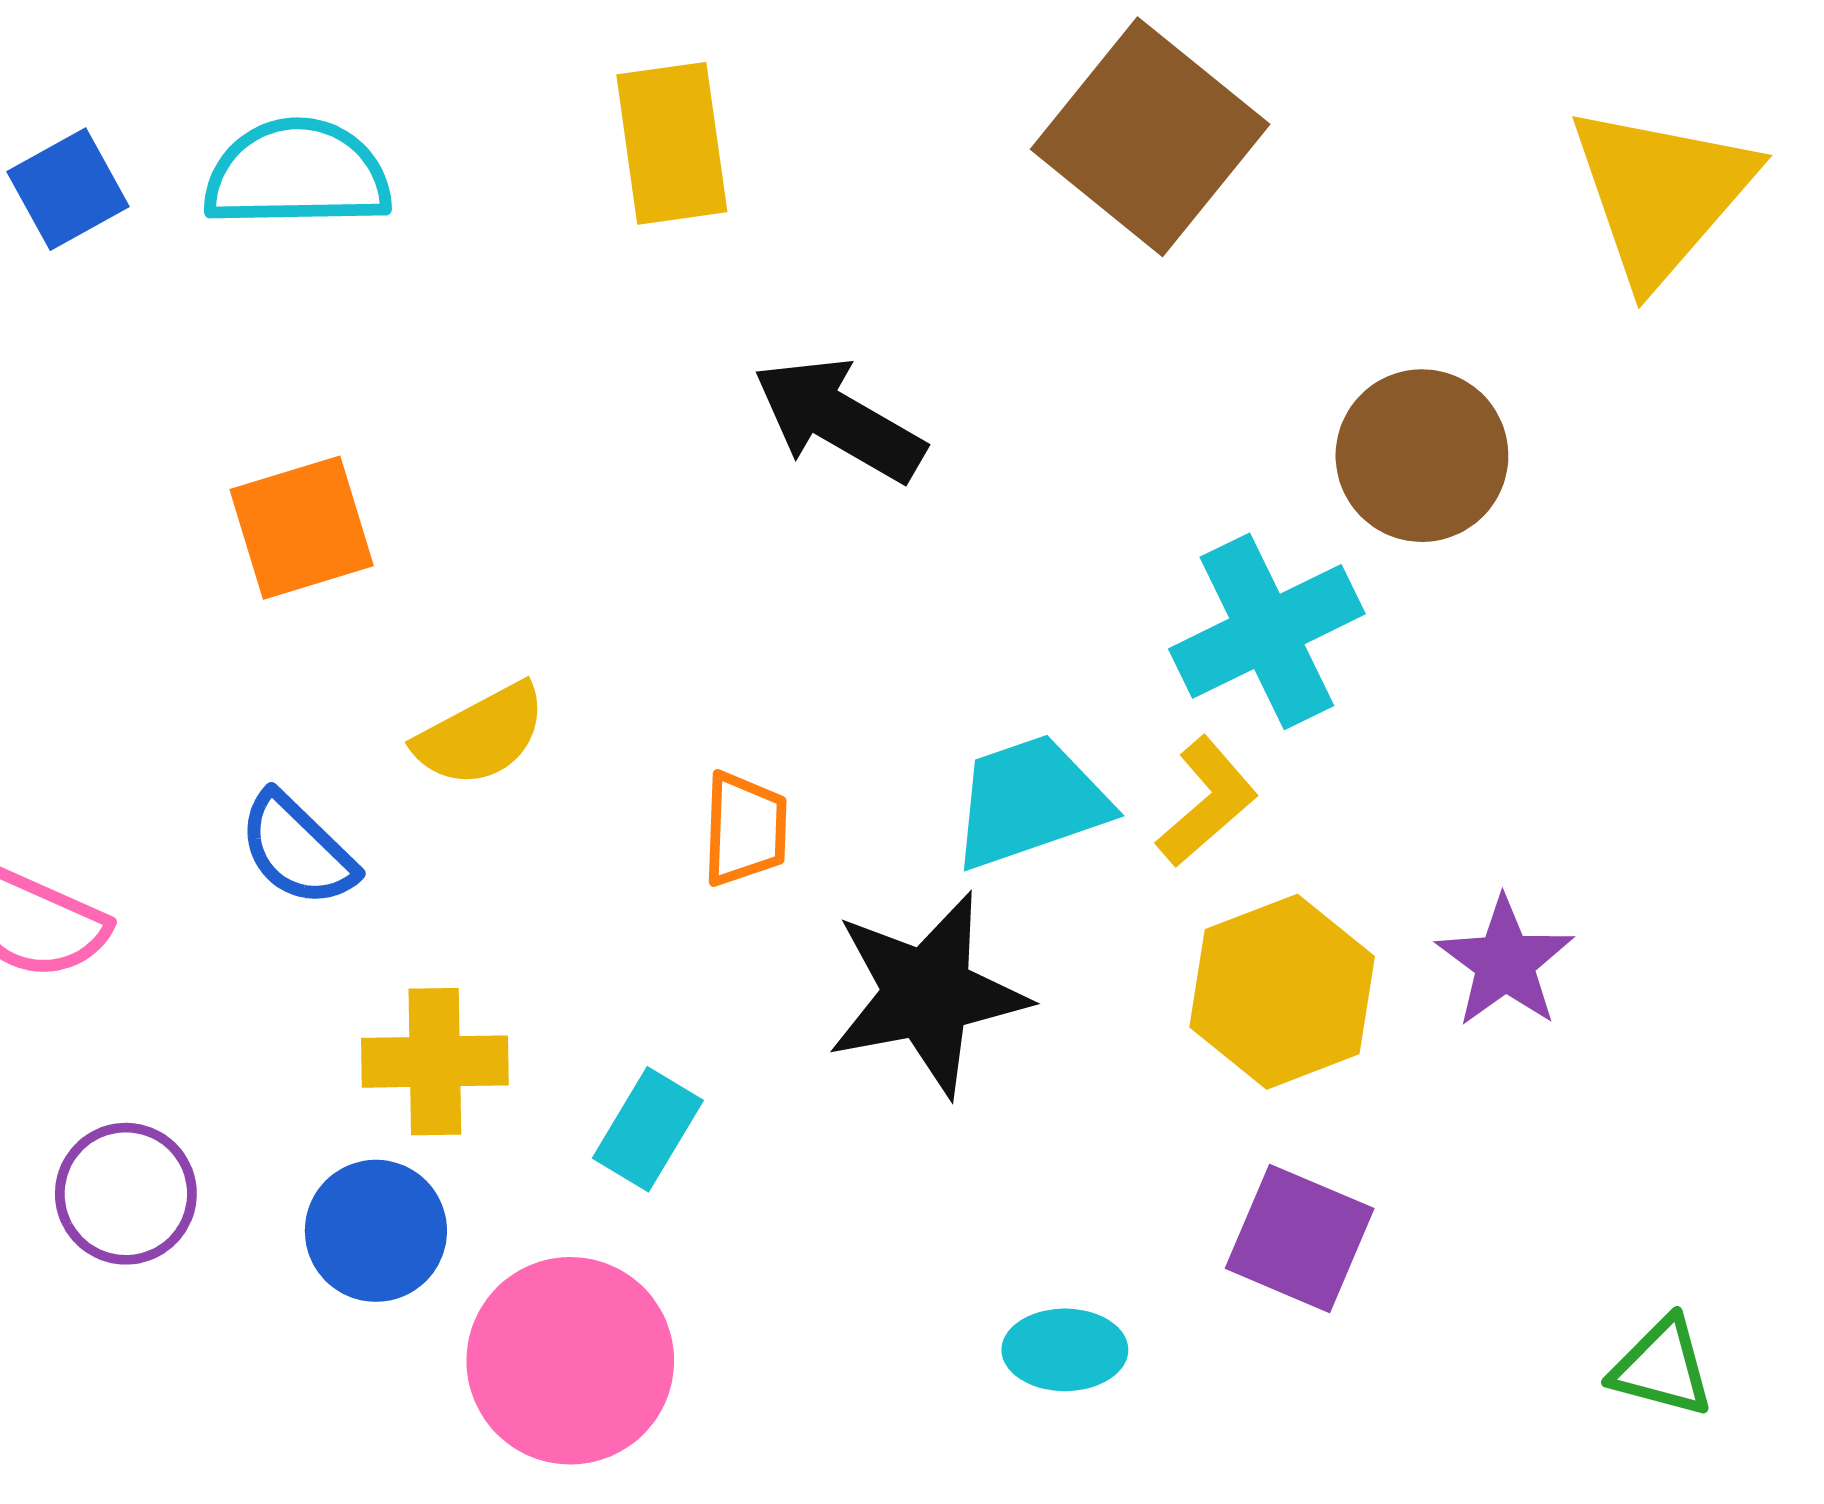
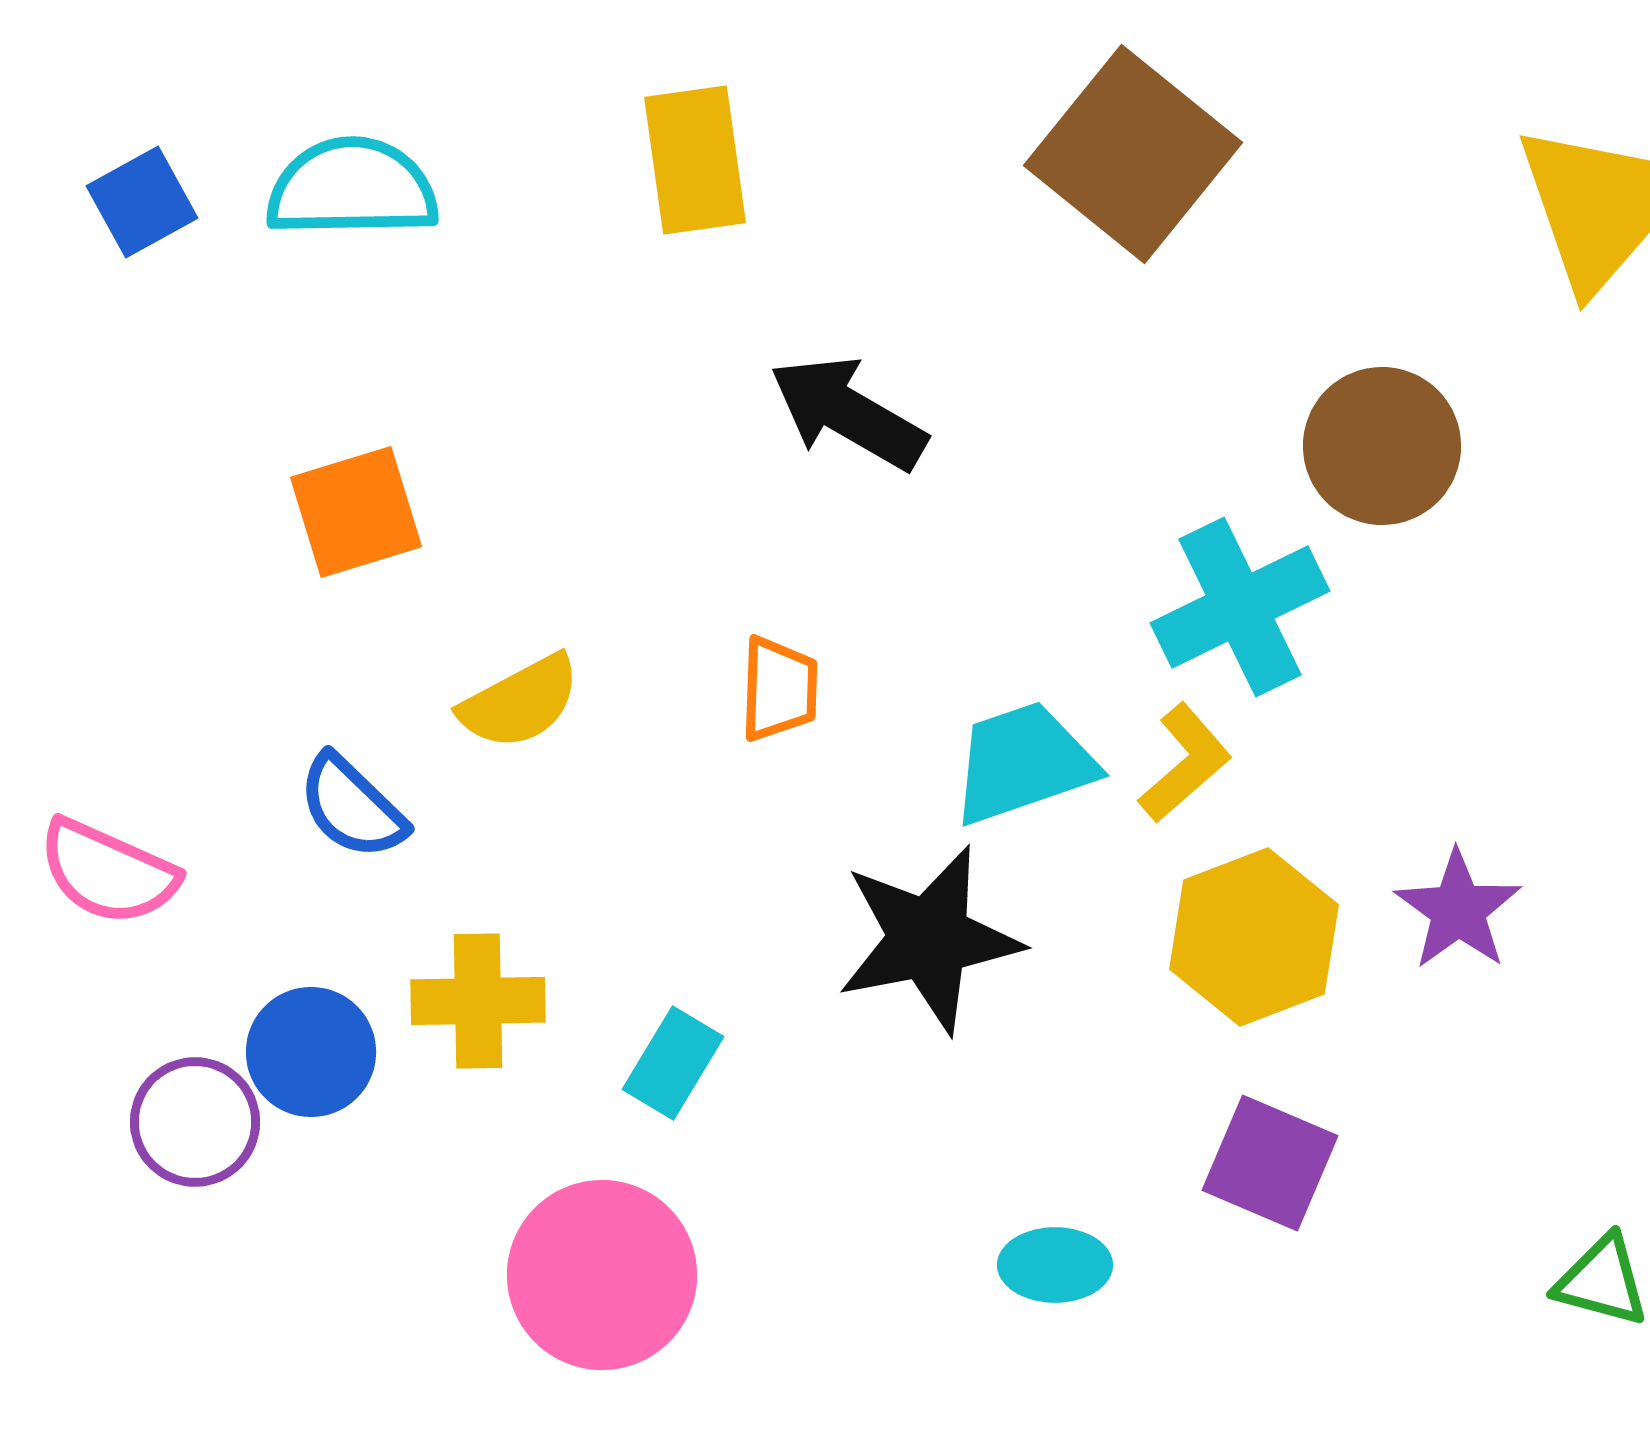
orange trapezoid: (745, 829) -> (779, 689), moved
blue circle: (376, 1231) -> (311, 1052), moved

